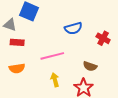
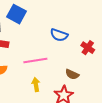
blue semicircle: (73, 28) -> (59, 35), turned 30

